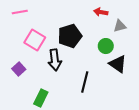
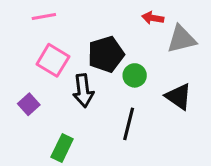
pink line: (20, 12) -> (44, 16), moved
gray triangle: (120, 26) -> (182, 39), size x1.5
green circle: (106, 46) -> (135, 75), moved

